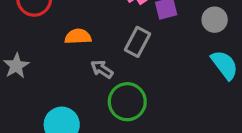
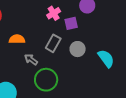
gray circle: (215, 20) -> (78, 49), moved

